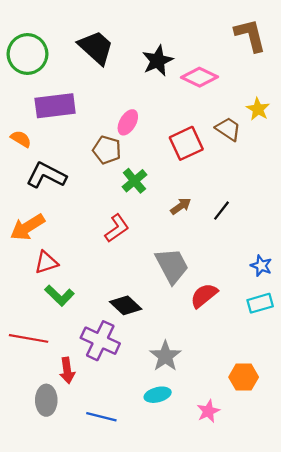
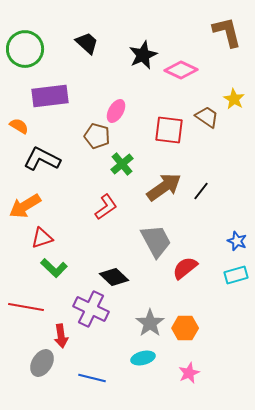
black trapezoid: (96, 47) -> (87, 43), size x0.7
red square: (186, 143) -> (169, 130), turned 32
brown arrow: (181, 206) -> (164, 187), size x1.8
orange hexagon: (244, 377) -> (185, 328), moved
gray ellipse: (46, 400) -> (42, 363), turned 32

